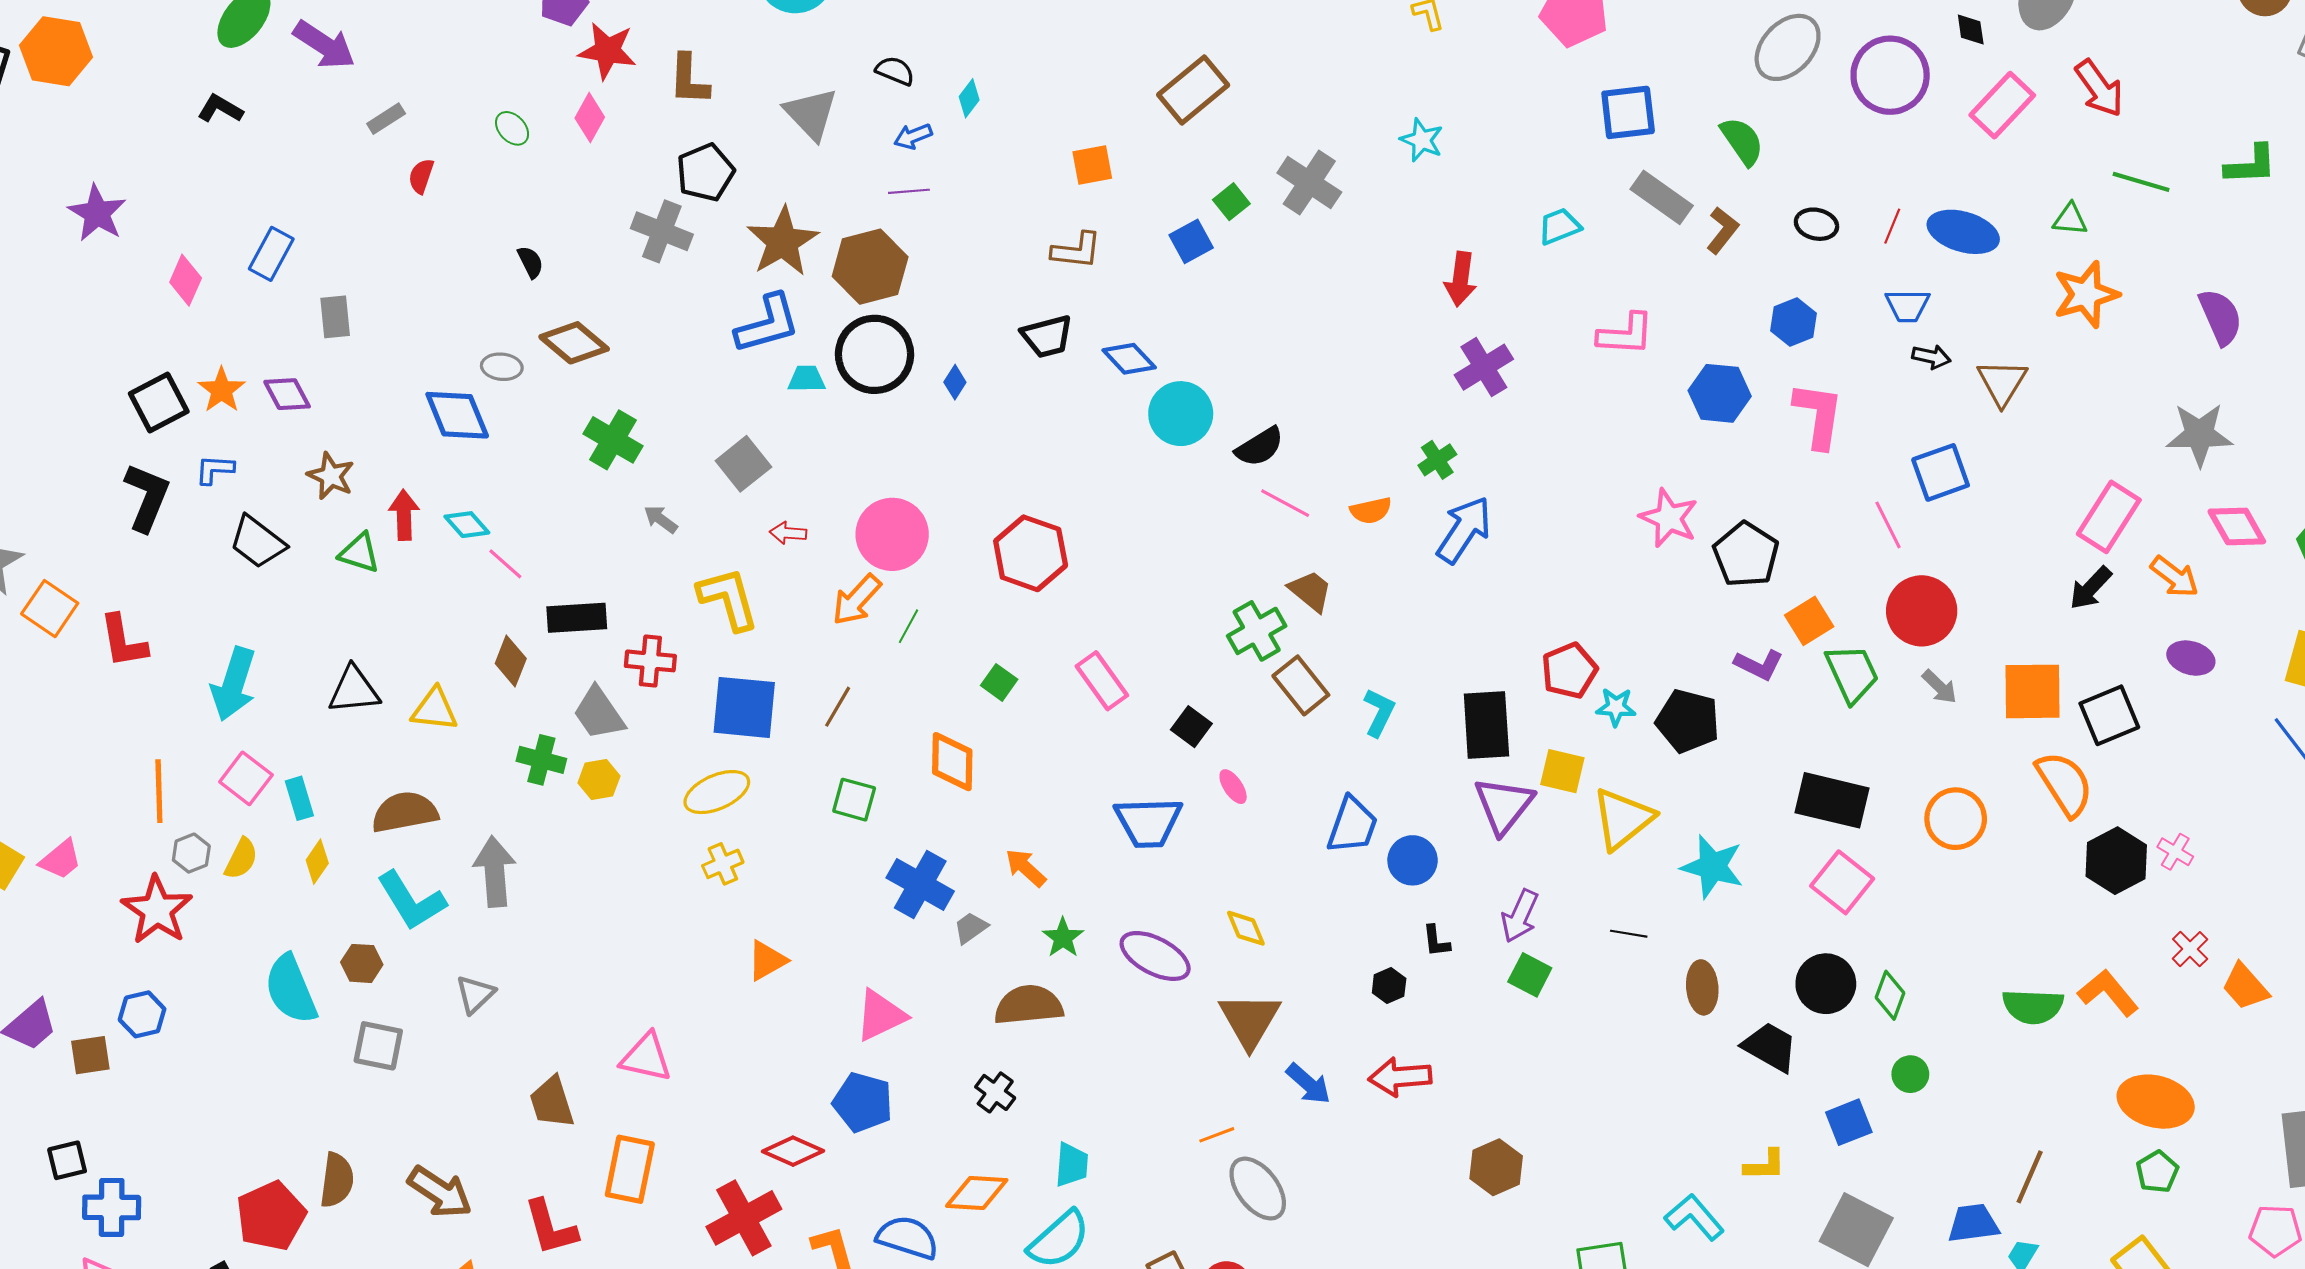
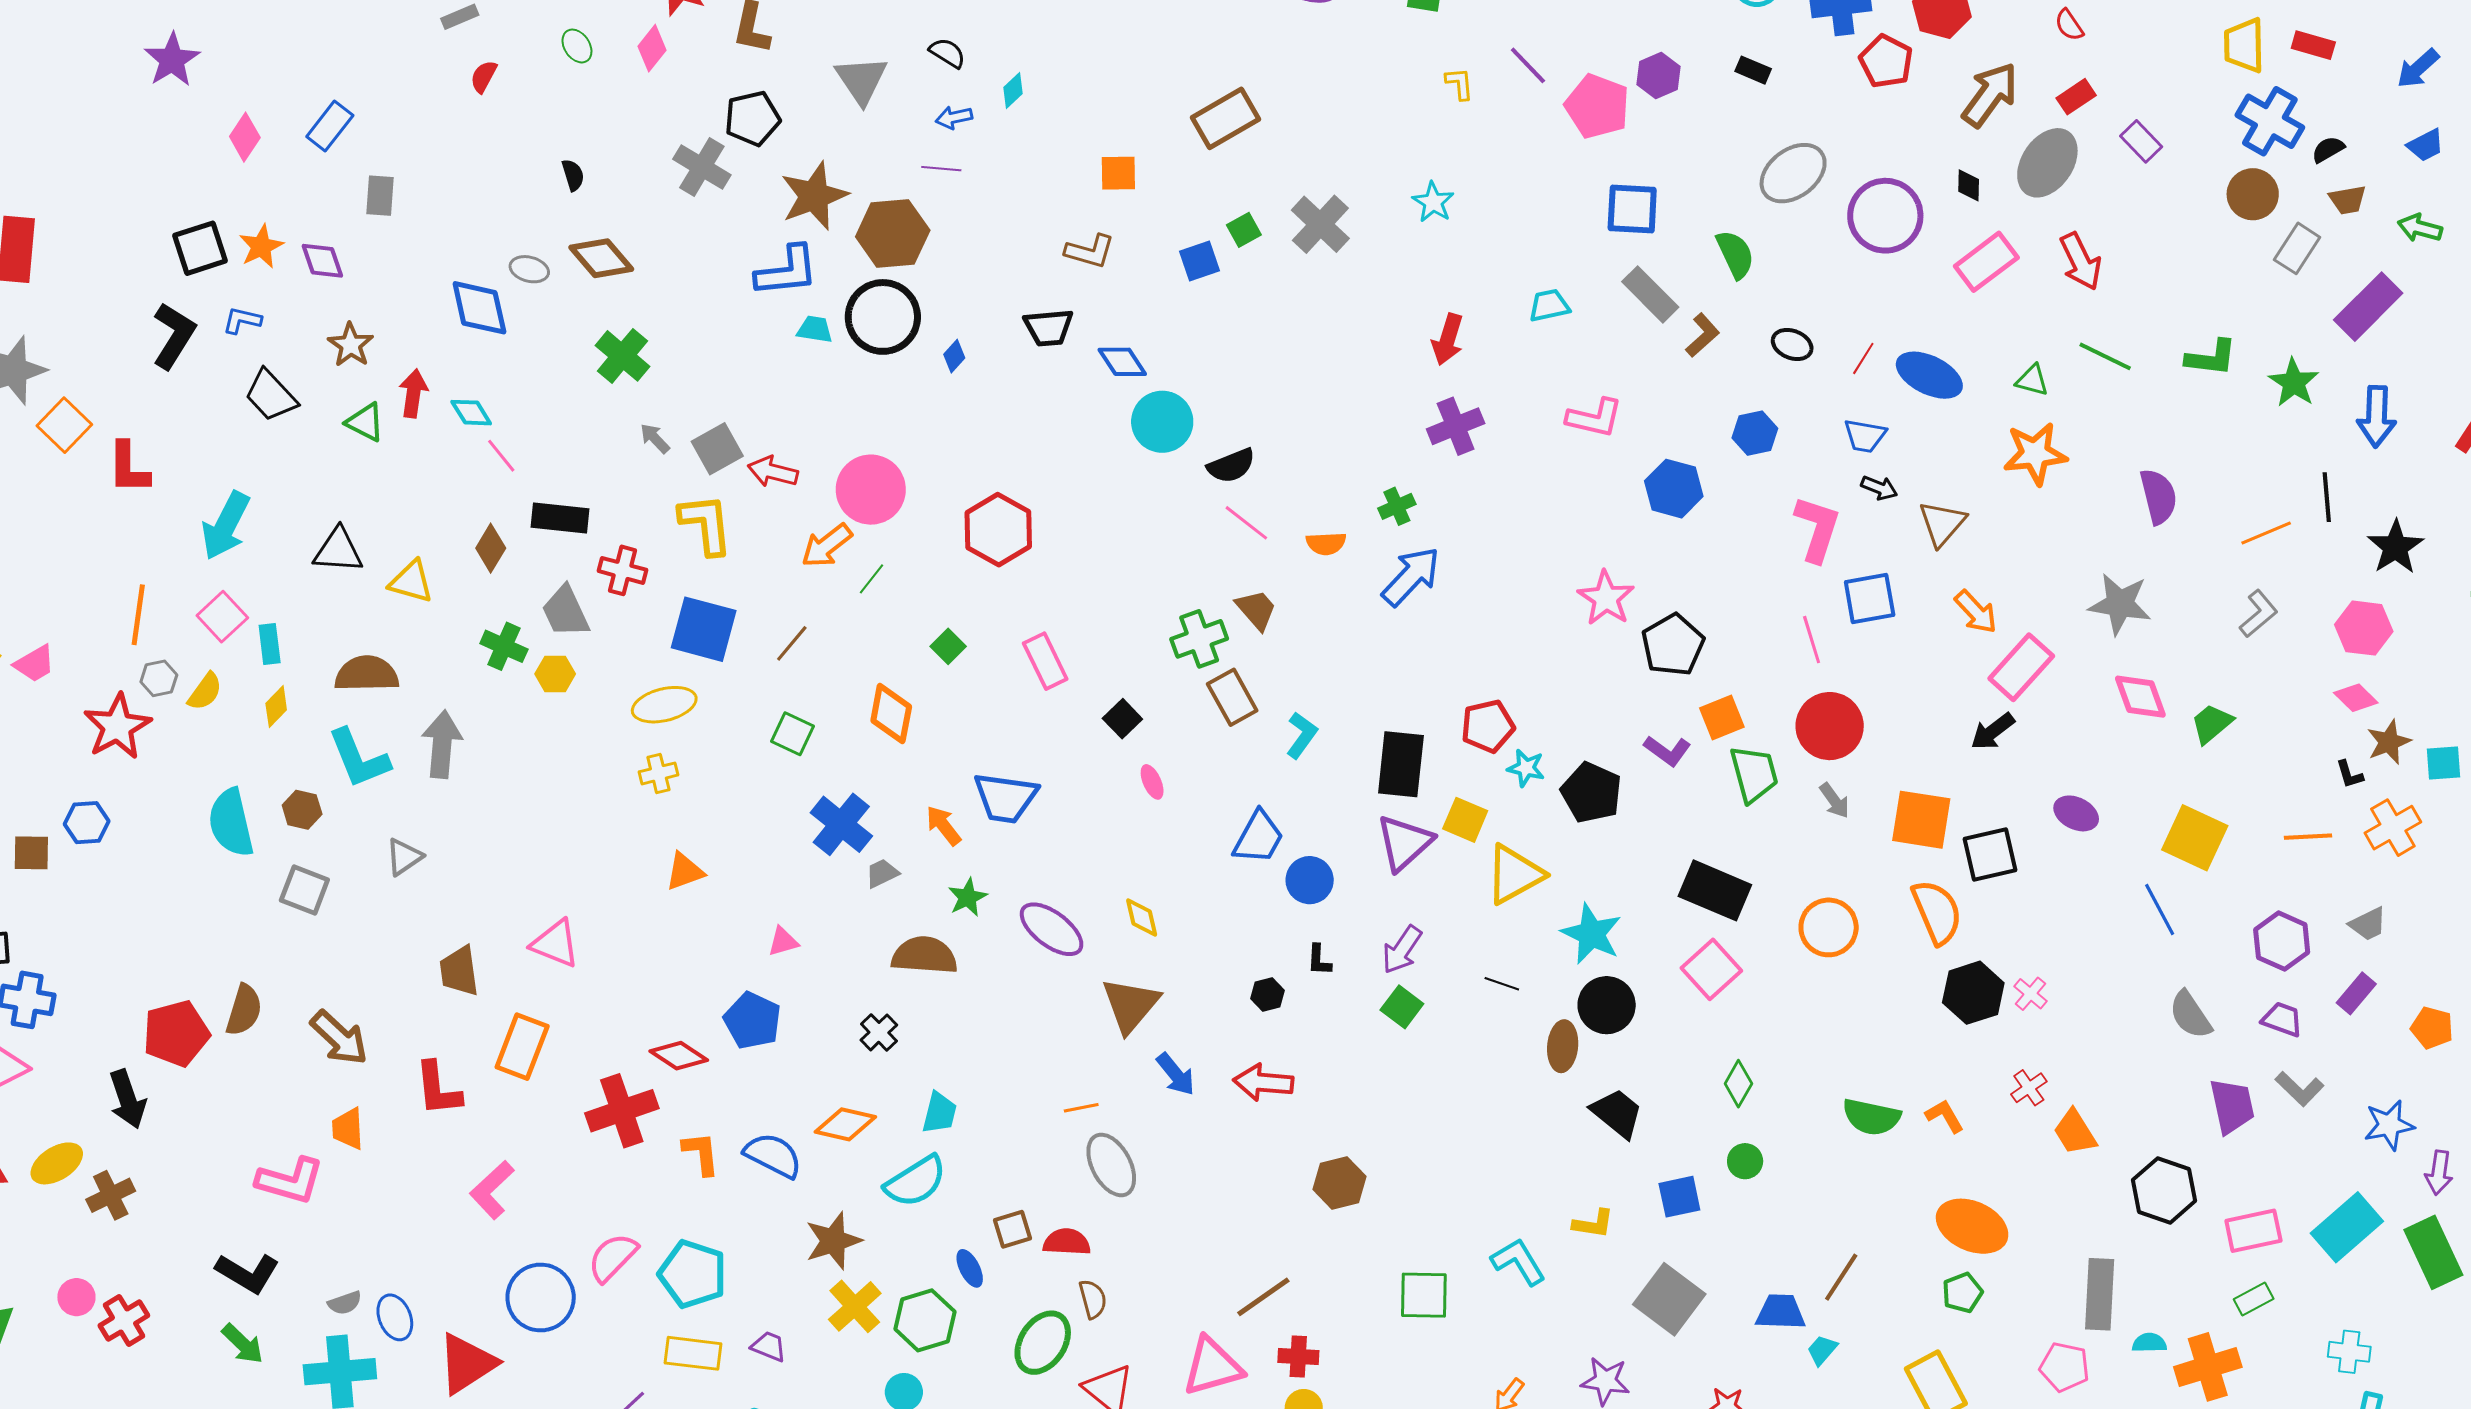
pink L-shape: (1818, 415) -> (1817, 529), moved
gray square: (743, 464) -> (717, 449), moved
red arrow: (788, 533) -> (773, 472), size x1.4
orange arrow: (2175, 577) -> (1976, 612), moved
blue trapezoid: (1148, 822) -> (1006, 798), moved
black circle: (1826, 984) -> (1607, 1005), moved
orange L-shape: (2108, 993) -> (1945, 1116), size x0.7
pink triangle: (881, 1015) -> (783, 942), size x0.6

